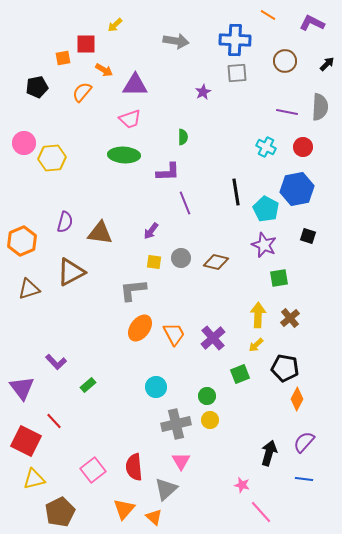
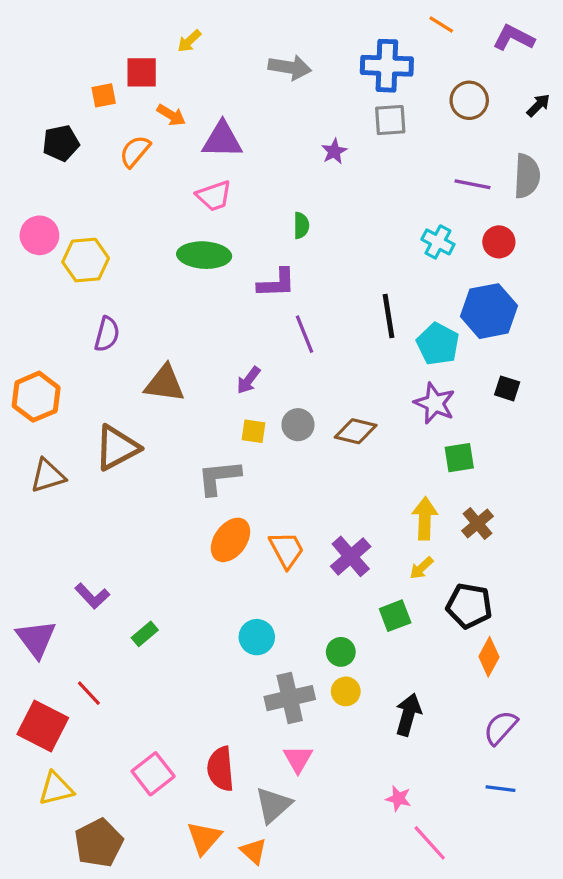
purple semicircle: (65, 222) -> (107, 334), moved
black arrow: (269, 453) -> (408, 714), moved

